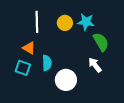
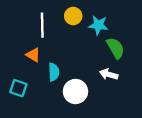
yellow circle: (65, 23) -> (73, 16), moved
white arrow: (95, 65) -> (109, 74), turned -35
cyan square: (23, 68) -> (18, 88), moved

